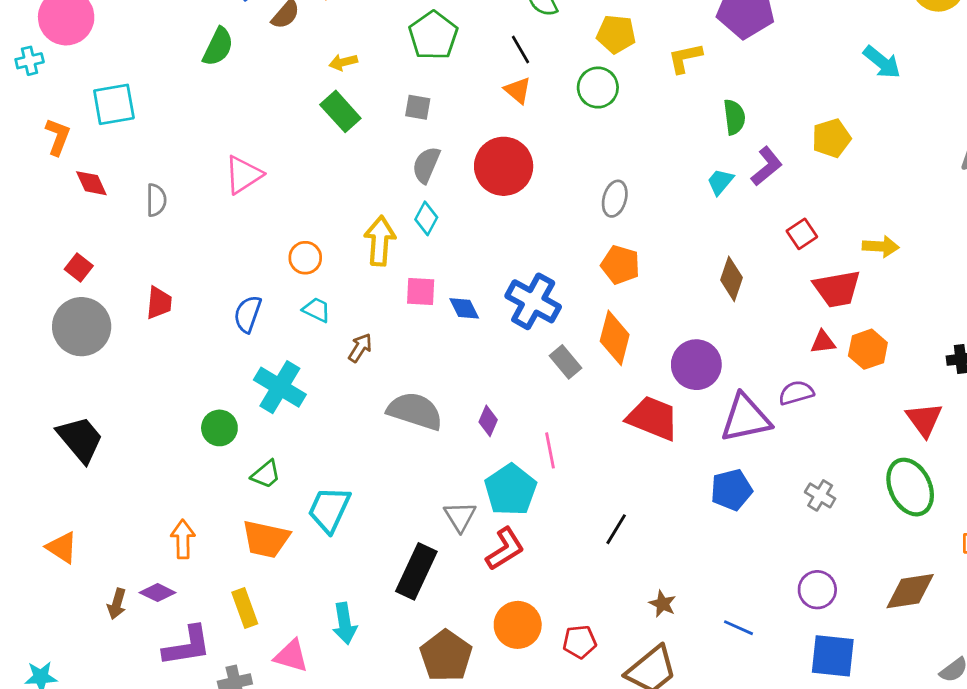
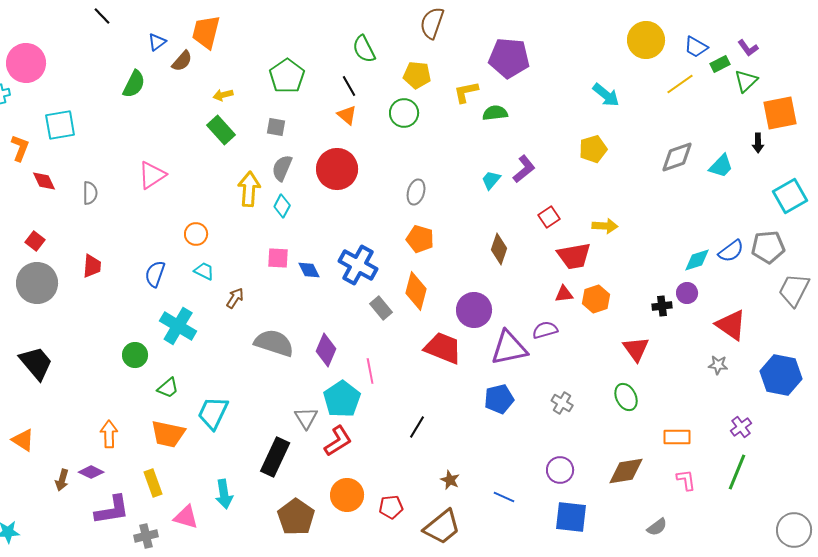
green semicircle: (734, 117) -> (495, 113), moved, turned -90
yellow pentagon: (831, 138) -> (593, 149), moved
yellow arrow: (380, 241) -> (249, 189), moved
purple diamond: (488, 421) -> (326, 350), size x1.5
green ellipse: (910, 487) -> (626, 397), size x0.7

